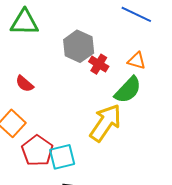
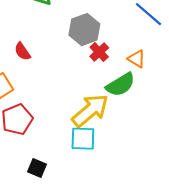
cyan square: (62, 157) -> (83, 139), moved

